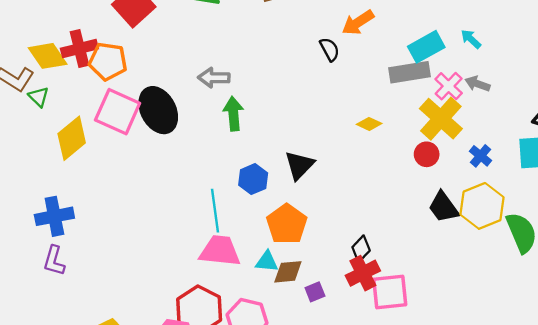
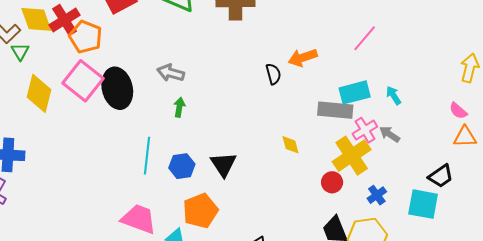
red cross: (79, 49) -> (65, 20), turned -32
green arrow: (233, 114) -> (179, 107), size x0.7
yellow diamond: (369, 124) -> (290, 145), turned 35
yellow diamond: (72, 138) -> (39, 93), turned -51
black triangle: (299, 165) -> (223, 164), turned -32
cyan line: (215, 211) -> (147, 156), moved

